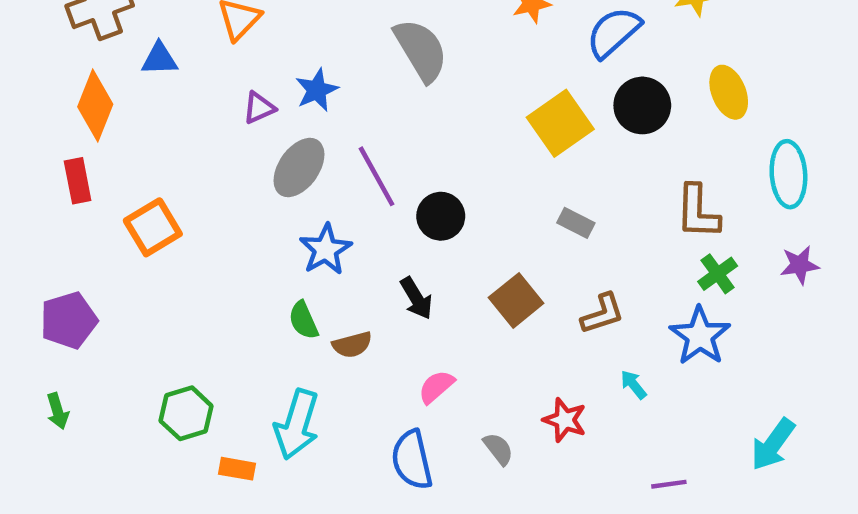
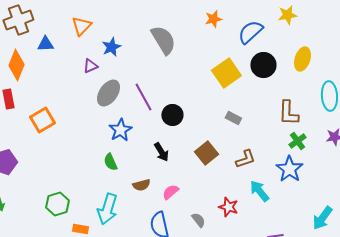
blue star: (317, 90) -> (111, 47), moved
yellow ellipse: (729, 92) -> (302, 59), turned 40
brown semicircle: (352, 345) -> (141, 185), moved
cyan arrow: (633, 385) -> (259, 191), size x1.6

